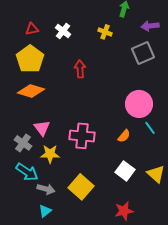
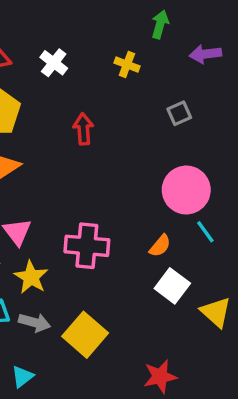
gray square: (143, 53) -> (179, 113), moved, size x0.6
yellow star: (50, 154) -> (31, 277), turned 30
white square: (125, 171) -> (172, 286), moved
gray arrow: (46, 189) -> (35, 322), moved

